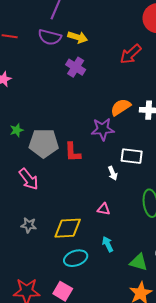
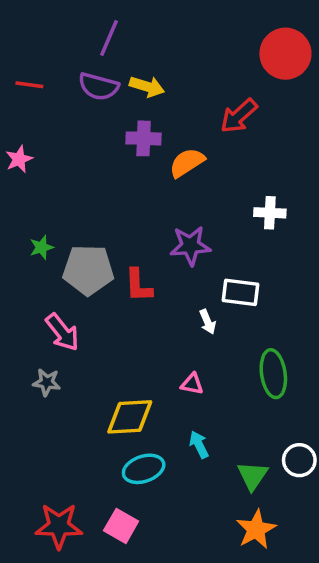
purple cross: (76, 67) -> (144, 138), turned -30
orange semicircle: (121, 107) -> (187, 163), moved
gray star: (29, 225) -> (47, 382), moved
green triangle: (139, 262) -> (253, 476), turned 48

